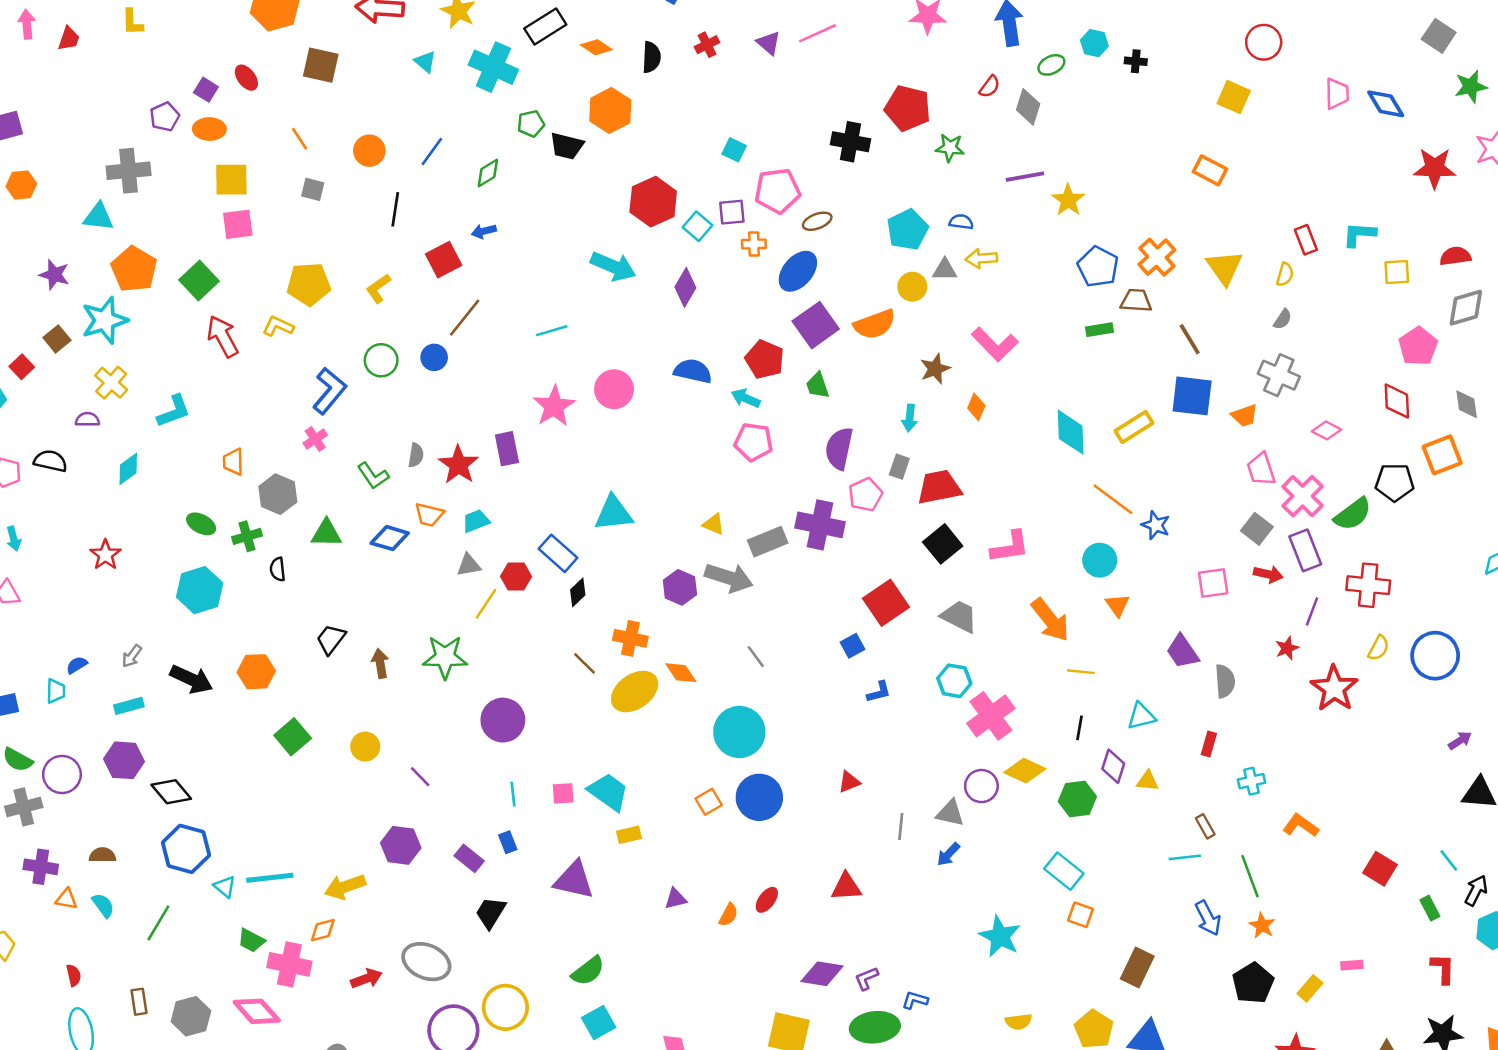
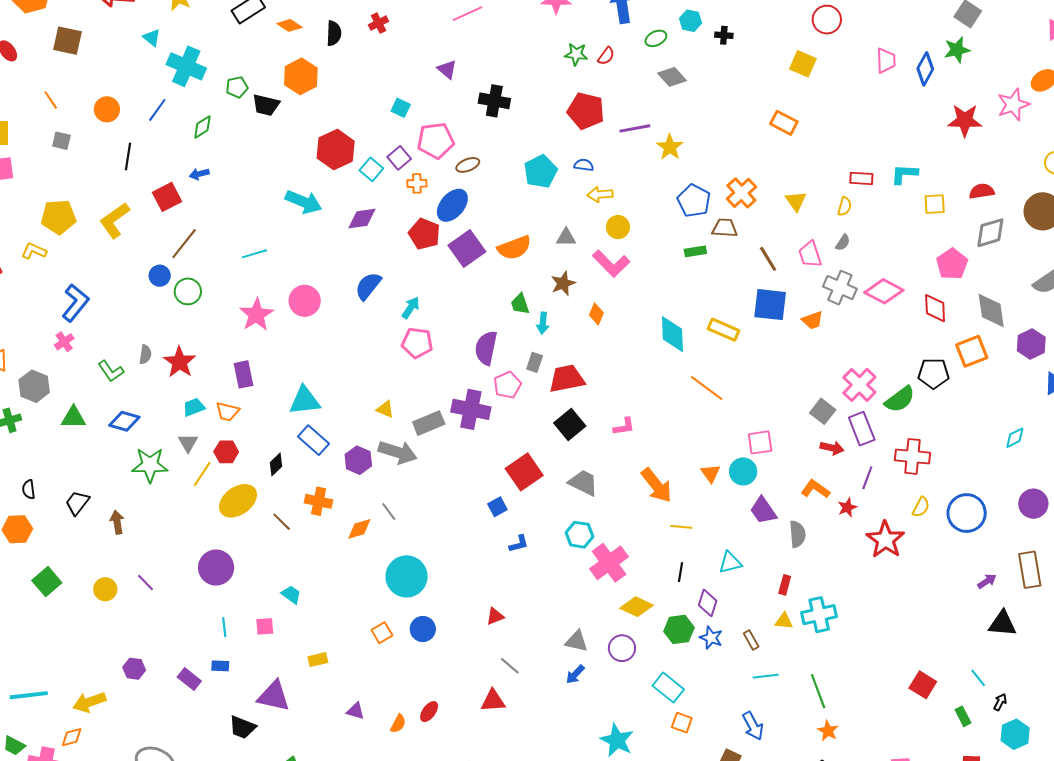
purple triangle: (769, 43) -> (447, 69), moved
cyan cross: (493, 67) -> (186, 66), moved
green star: (1471, 87) -> (957, 50), moved
blue diamond: (1386, 104) -> (925, 69), turned 60
gray diamond: (1028, 107) -> (672, 77), moved, turned -60
red pentagon: (908, 108) -> (586, 111), moved
green star: (950, 148) -> (576, 54), moved
purple square: (732, 212) -> (399, 158), turned -35
red rectangle: (1306, 240) -> (861, 178), turned -65
yellow triangle: (1224, 268) -> (796, 201), size x0.7
gray triangle: (945, 270) -> (566, 237), moved
purple diamond: (685, 287) -> (362, 219), turned 52
yellow circle: (912, 287) -> (618, 227), moved
yellow L-shape: (378, 288) -> (115, 220), size x1.5
red pentagon: (765, 359) -> (424, 234), moved
green circle: (381, 360) -> (188, 291), moved
blue semicircle: (693, 371) -> (368, 286), turned -64
green trapezoid: (818, 385) -> (520, 304), moved
cyan arrow: (746, 398) -> (411, 308), turned 100
gray diamond: (1467, 404) -> (991, 310), size x1.5
yellow rectangle: (1134, 427) -> (723, 330), turned 56
pink diamond: (1326, 430) -> (884, 291), moved, size x1.6
purple rectangle: (507, 449) -> (243, 374), moved
pink trapezoid: (1261, 469) -> (810, 254), moved
orange trapezoid: (429, 515) -> (227, 412), moved
blue star: (1156, 525) -> (711, 638), moved
pink L-shape: (1010, 547) -> (624, 427), size x0.7
blue rectangle: (558, 553) -> (314, 440), moved
cyan circle: (1100, 560) -> (743, 471), moved
gray triangle: (469, 565) -> (188, 443), turned -50
black semicircle: (278, 569) -> (29, 489), moved
pink square: (1213, 583) -> (760, 442), moved
green star: (445, 657) -> (150, 465), moved
gray line: (756, 657) -> (389, 512), moved
orange diamond: (681, 673) -> (359, 529), turned -72
yellow ellipse: (635, 692) -> (238, 501), moved
purple line: (420, 777) -> (145, 582), moved
yellow triangle: (1148, 781) -> (784, 621), moved
cyan cross: (1251, 781) -> (819, 615), size x1.6
purple circle: (981, 786) -> (622, 648), moved
cyan trapezoid: (608, 792) -> (291, 595), moved, size x0.6
blue circle: (759, 797) -> (423, 629), size x0.7
orange L-shape: (1301, 825) -> (815, 489), moved
gray line: (901, 826) -> (510, 666), moved, turned -55
brown rectangle: (1205, 826) -> (751, 640), moved
blue rectangle: (508, 842) -> (220, 666), turned -66
purple hexagon: (401, 845) -> (134, 669), size x0.7
black arrow: (1476, 890) -> (1000, 702), size x0.7
purple triangle: (675, 899) -> (356, 711), turned 30
black trapezoid: (491, 913) -> (242, 727), moved, turned -100
blue arrow: (1208, 918) -> (753, 726), moved

